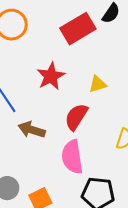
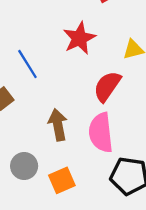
brown arrow: (32, 130) -> (58, 125), moved, turned 60

